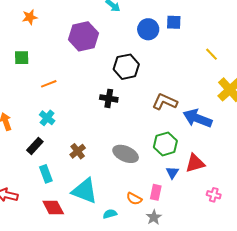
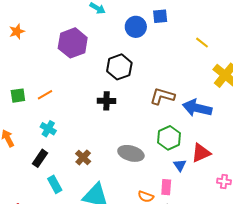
green square: (22, 58) -> (18, 96), moved

